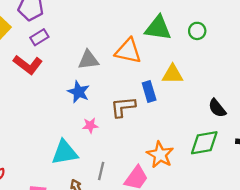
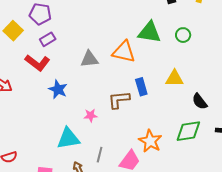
yellow triangle: (173, 74) -> (175, 78), moved
blue star: (79, 92) -> (58, 89), moved

